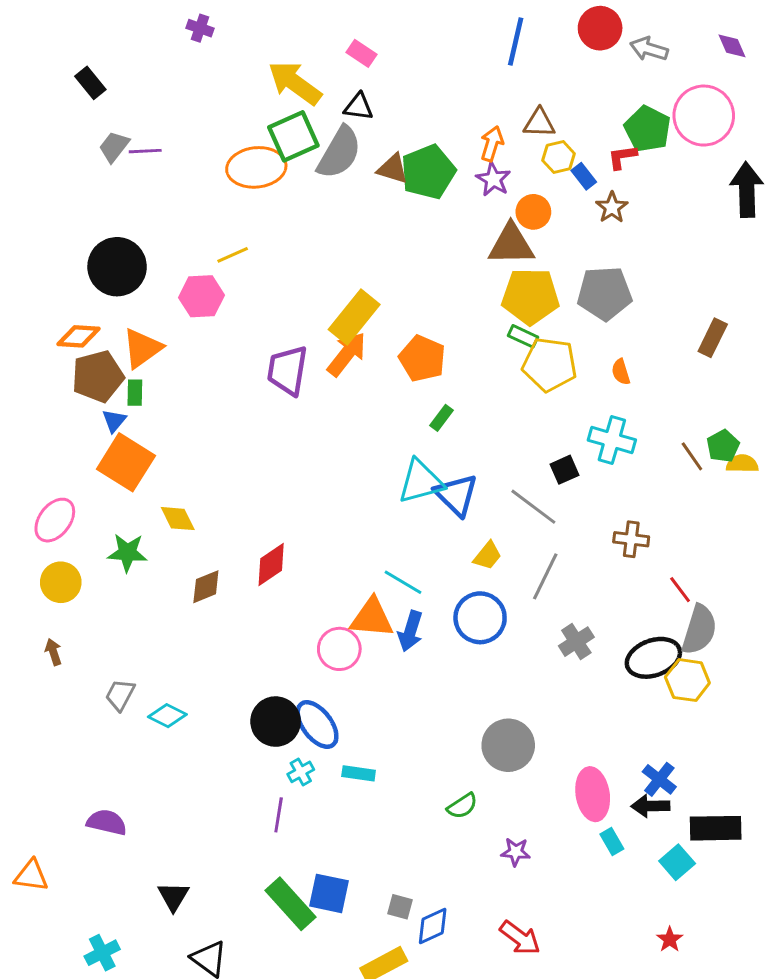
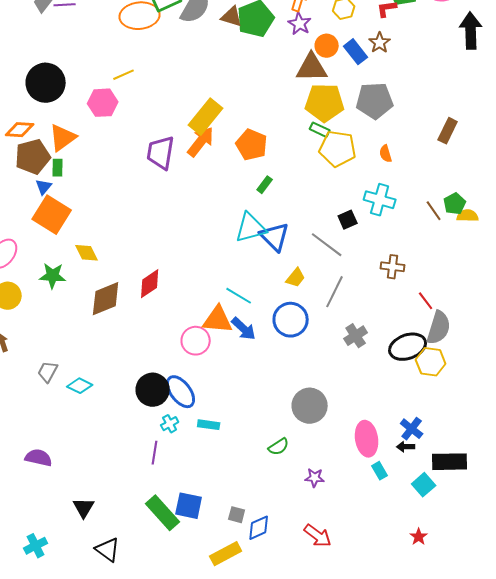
blue rectangle: (584, 176) -> (356, 52), moved, size x1.4
brown diamond: (206, 587) -> (106, 299), size x1.5
blue arrow: (410, 631) -> (244, 329), turned -64
black arrow: (650, 806) -> (406, 447), size x0.7

